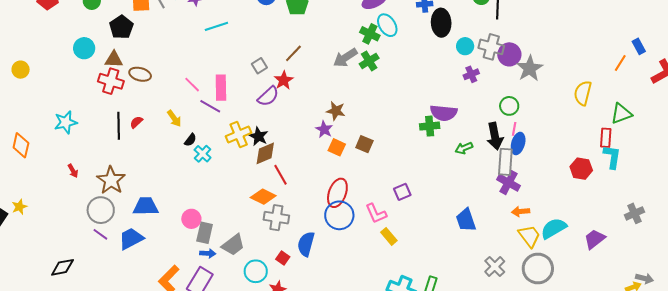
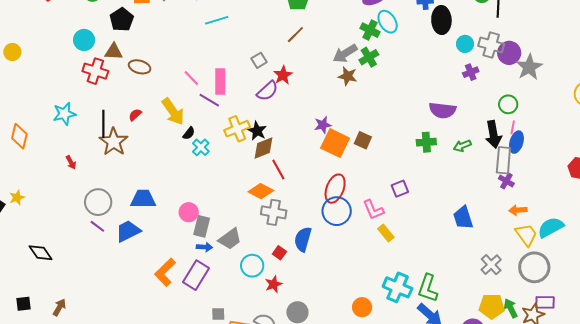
brown line: (293, 53) -> (295, 35), moved
yellow circle: (21, 70) -> (12, 52), moved
red cross: (111, 81) -> (95, 71), moved
brown star: (336, 111) -> (348, 76), moved
yellow arrow: (174, 118) -> (173, 112), size x1.6
black line: (119, 126) -> (103, 124), moved
green cross: (430, 126) -> (426, 142), moved
purple star: (324, 129) -> (323, 125), turned 30
orange square: (337, 147) -> (335, 143), size x1.6
brown star: (111, 180) -> (114, 142), moved
purple cross: (509, 183) -> (506, 181), size x0.7
black diamond: (62, 267) -> (41, 253), moved, turned 65

